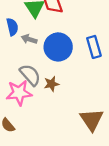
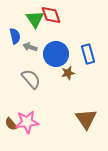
brown star: (51, 84) -> (68, 73), moved
pink star: (19, 93) -> (27, 122), moved

